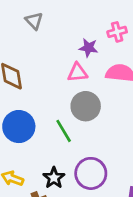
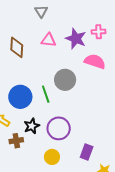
purple star: (88, 48) -> (76, 39), size x1.5
pink triangle: (78, 73) -> (49, 40), moved
blue circle: (19, 127) -> (20, 97), moved

